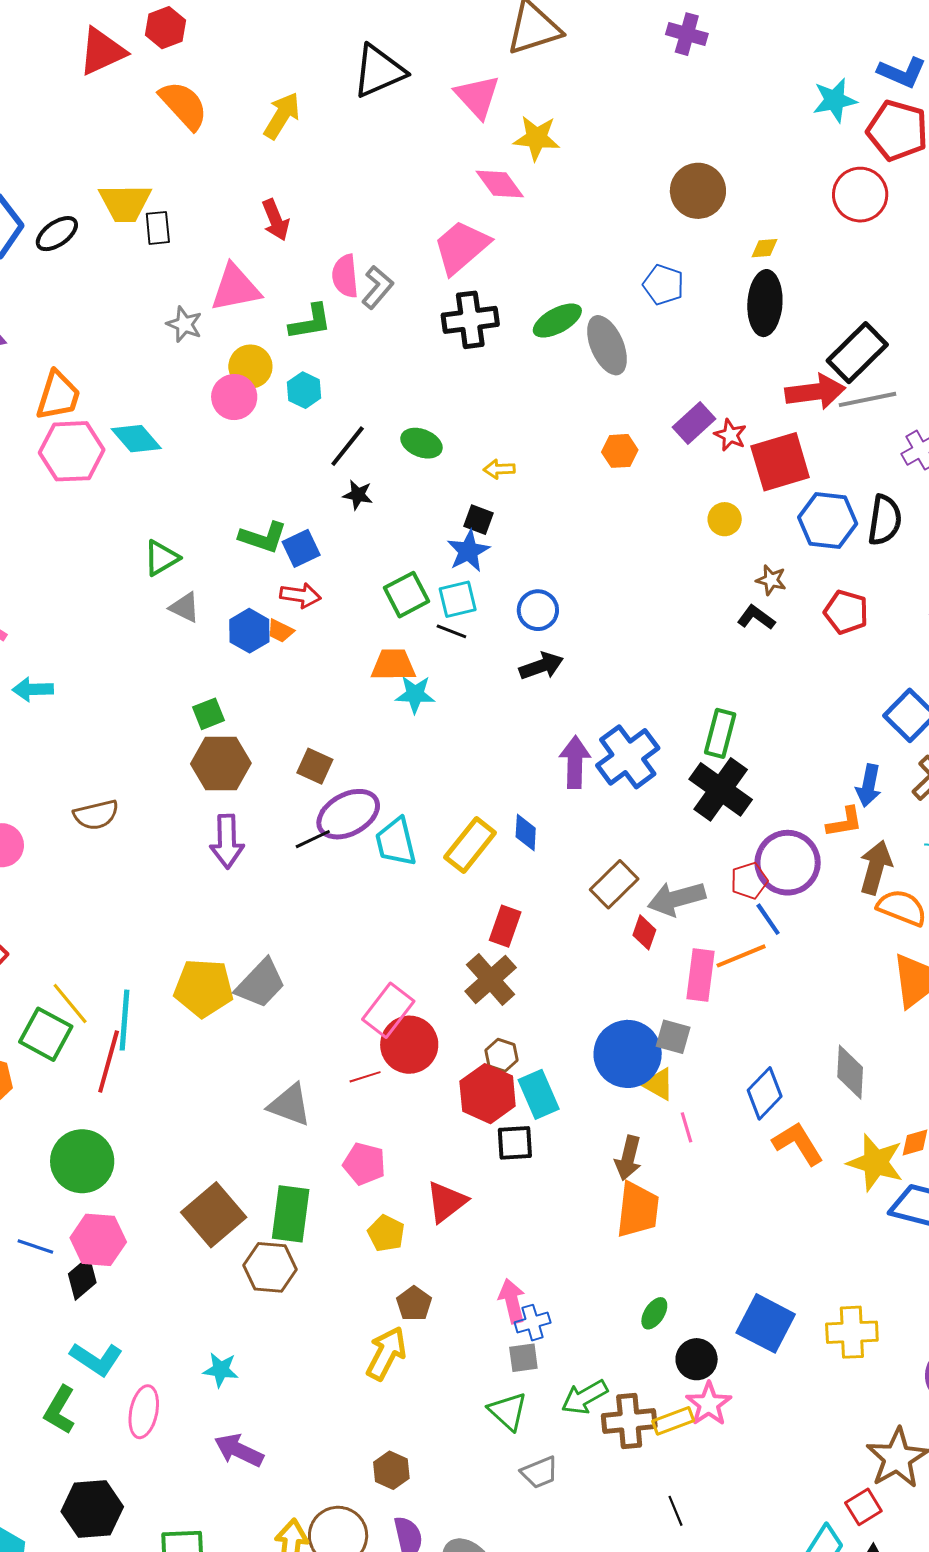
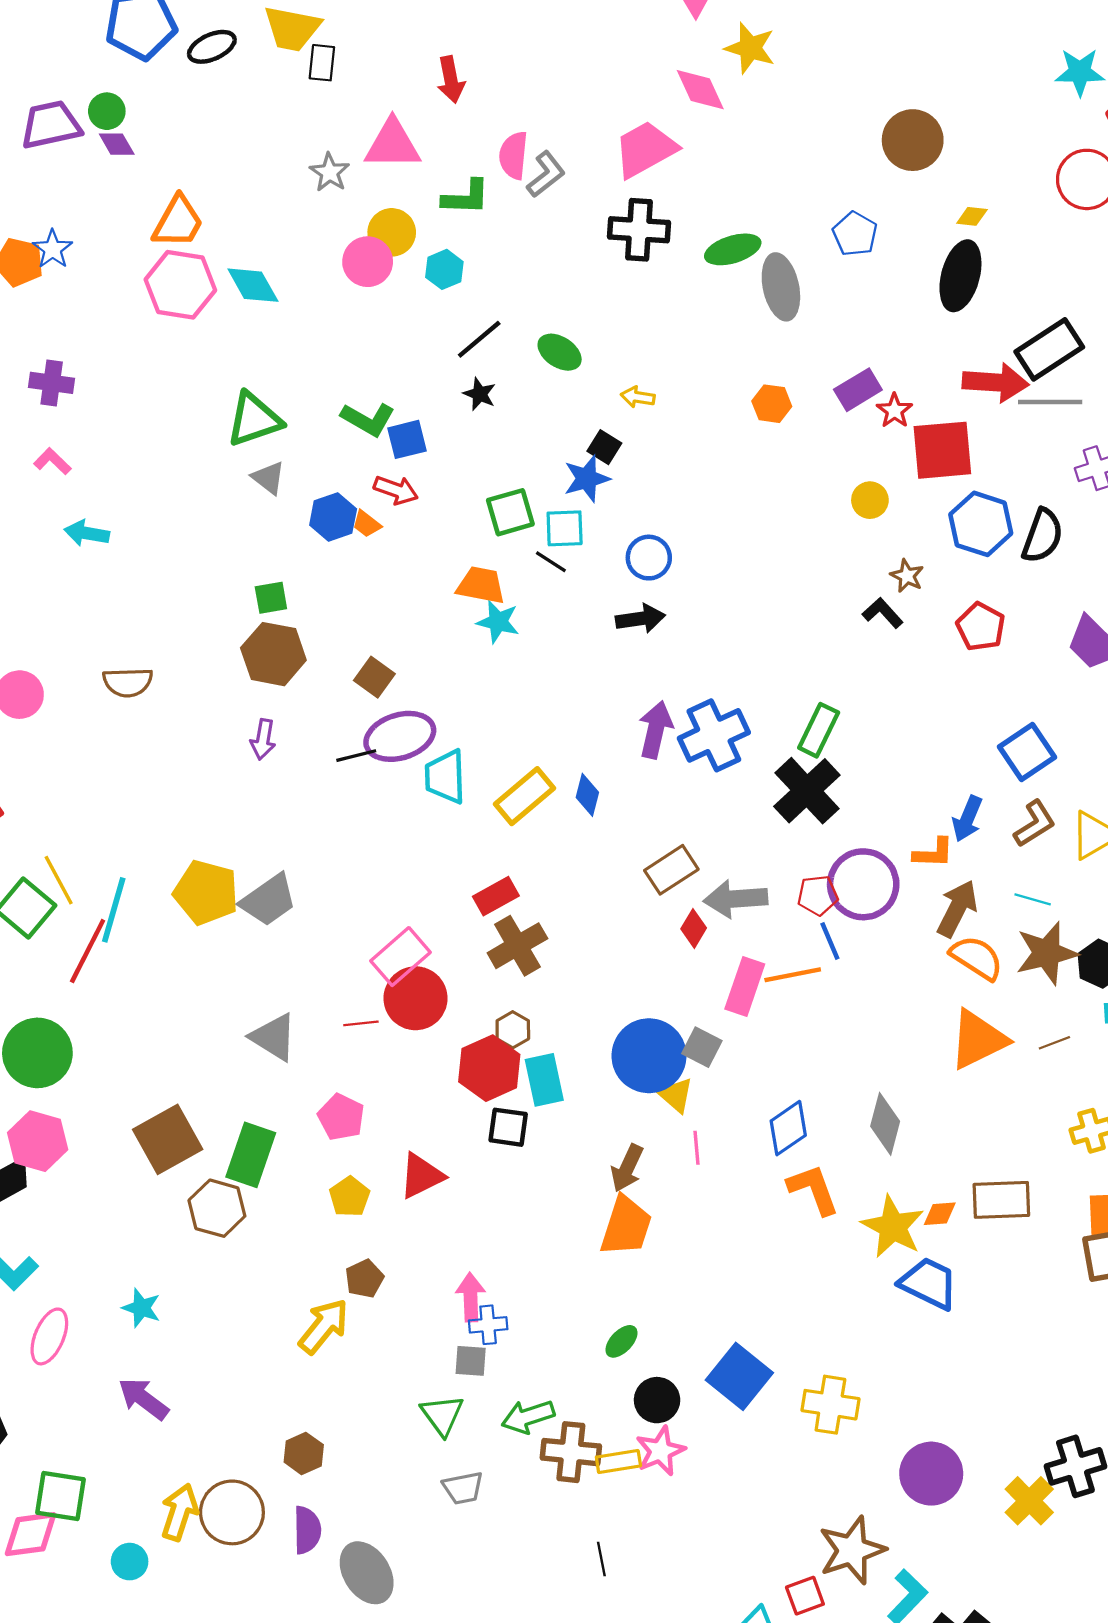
green triangle: (161, 558) -> (254, 419), size x1.4
purple arrow: (227, 841) -> (263, 739), size x0.7
red rectangle: (505, 926) -> (496, 896), moved, turned 30

